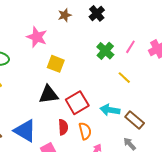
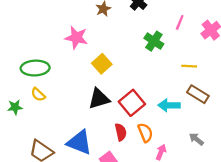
pink line: (130, 47) -> (180, 22), moved
yellow square: (56, 64) -> (102, 64), turned 36
yellow line: (124, 78) -> (189, 66), moved, turned -32
brown rectangle: (135, 120) -> (198, 94), moved

